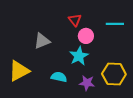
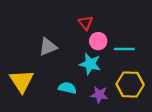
cyan line: (115, 24) -> (124, 49), moved
cyan star: (79, 56) -> (90, 64), turned -30
yellow triangle: (19, 71) -> (22, 81), turned -35

